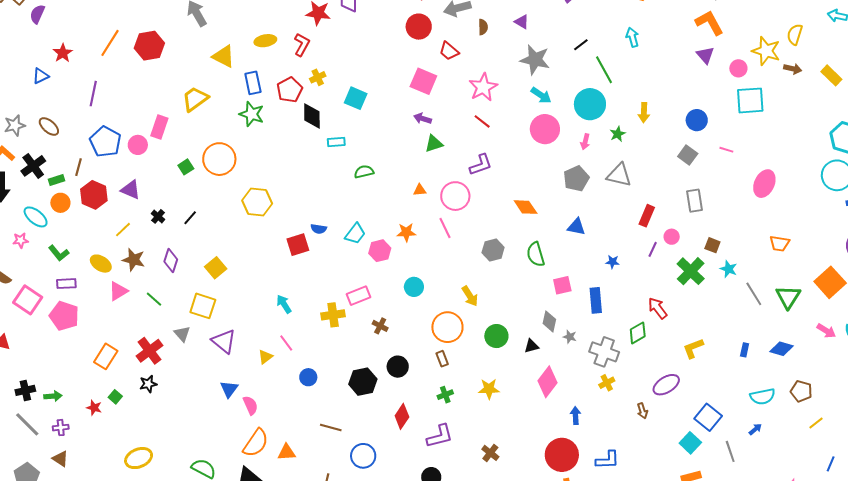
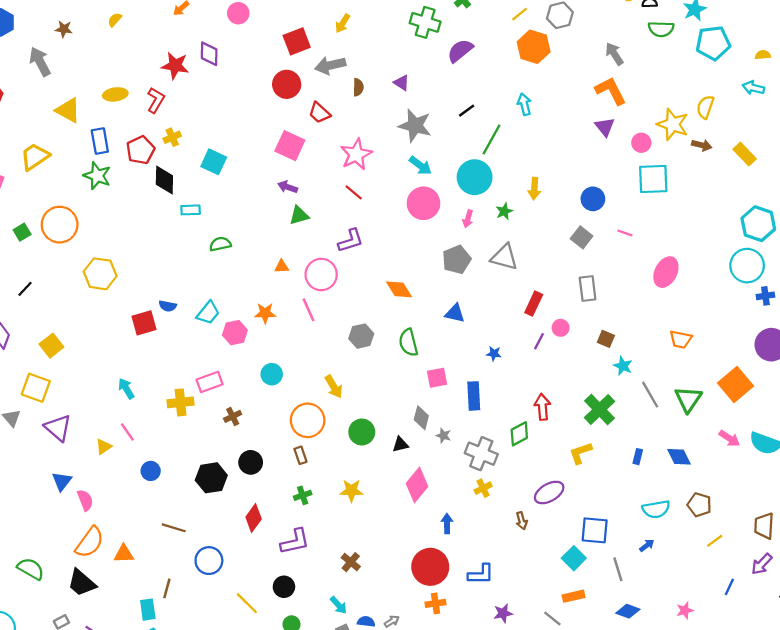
green line: (604, 70) -> (492, 139), turned 56
green cross: (691, 271) -> (599, 409), moved
red arrow: (658, 308) -> (542, 407), turned 30
brown cross: (380, 326) -> (233, 416), turned 35
blue diamond: (782, 349) -> (679, 457), turned 45
blue square: (708, 417) -> (595, 530), turned -36

